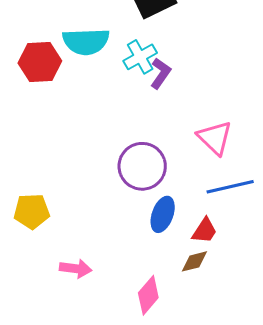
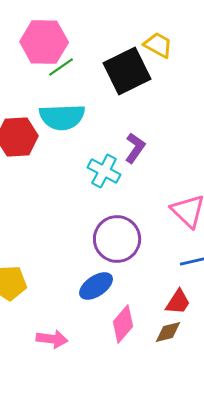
cyan cross: (140, 57) -> (104, 171), moved, turned -32
blue ellipse: (163, 214) -> (96, 286), moved, turned 36
pink diamond: (148, 295) -> (123, 324), moved

